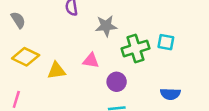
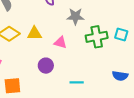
yellow triangle: (57, 71) -> (34, 33), moved
purple circle: (117, 82) -> (46, 66), moved

